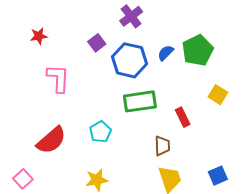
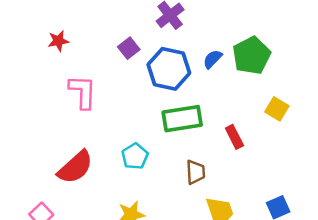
brown trapezoid: (162, 146) -> (196, 172), moved

